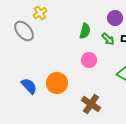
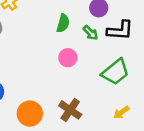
orange circle: (57, 83) -> (30, 114), moved

